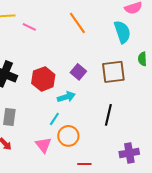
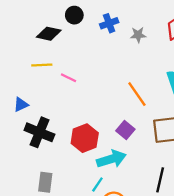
orange line: (77, 23) -> (137, 94), moved
cyan arrow: (66, 97) -> (111, 159), size x1.4

